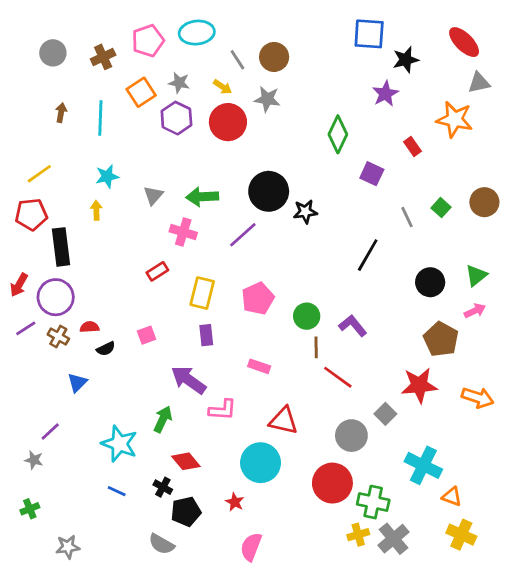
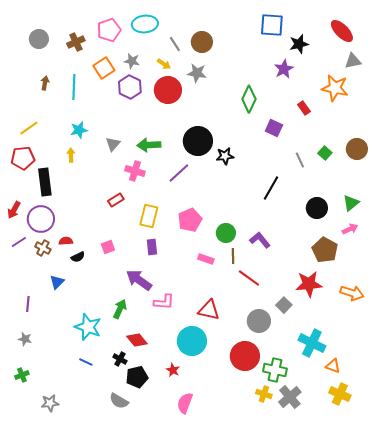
pink rectangle: (259, 366) -> (206, 259), moved
purple line: (50, 431) -> (28, 304), moved, turned -42
yellow cross: (358, 535) -> (264, 394), turned 35

